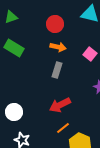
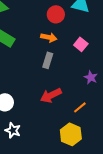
red circle: (55, 24) -> (56, 14), moved
orange line: (63, 128) -> (80, 107), moved

